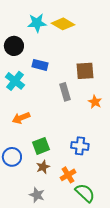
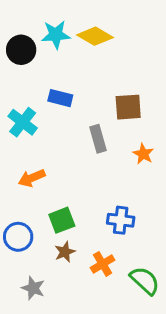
black circle: (14, 46) -> (21, 50), moved
green semicircle: (85, 193) -> (145, 281), moved
gray star: (37, 195) -> (33, 288), moved

